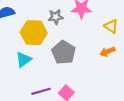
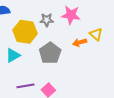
orange arrow: (107, 52) -> (80, 42), moved

